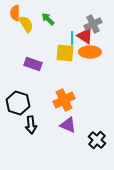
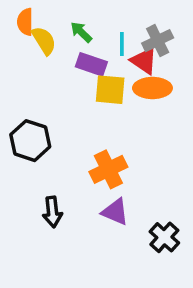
cyan line: (72, 38) -> (122, 44), moved
purple rectangle: (33, 64) -> (91, 64), moved
black hexagon: (18, 103) -> (30, 141), moved

